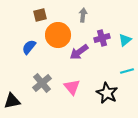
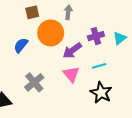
gray arrow: (83, 15) -> (68, 12), moved
cyan line: (127, 71) -> (99, 66), moved
pink triangle: (72, 87) -> (71, 74), moved

